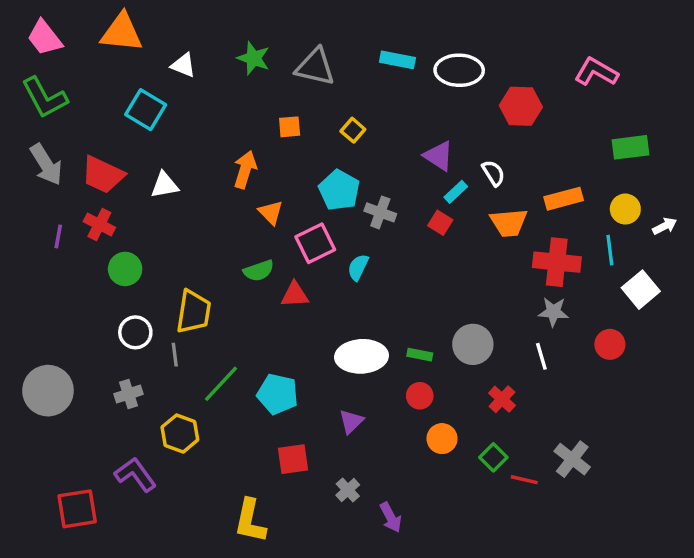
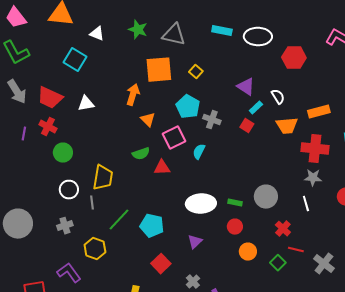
orange square: (290, 127) -> (159, 70), size x2.0
red square: (293, 459) -> (161, 264), turned -36
red line: (524, 480) -> (296, 250), moved

